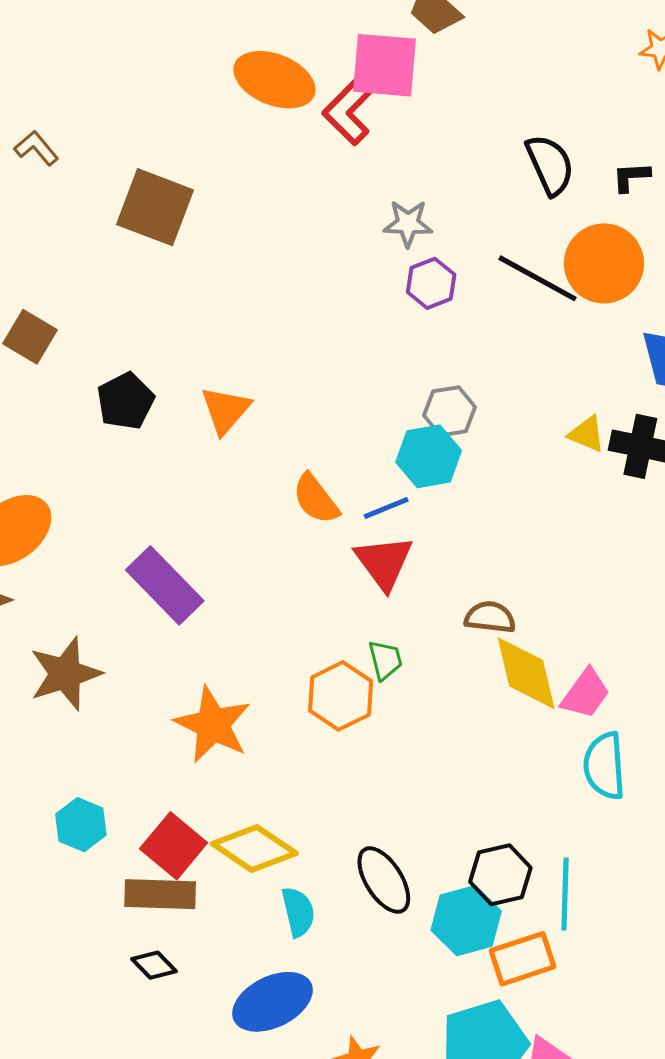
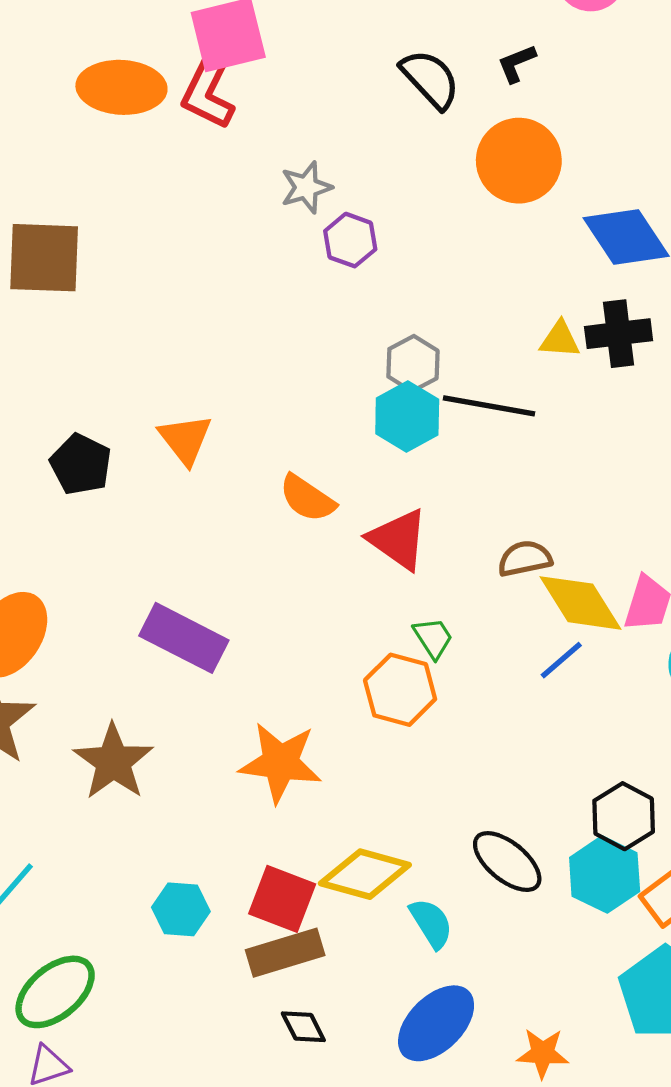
black line: (537, 278) -> (489, 406), moved
blue line: (386, 508) -> (561, 660), moved
black diamond: (154, 965) -> (303, 1027), turned 36

